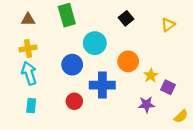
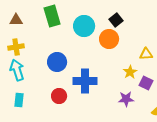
black square: (126, 18) -> (116, 20), moved
yellow triangle: (168, 25) -> (146, 54), moved, turned 32
cyan circle: (95, 43) -> (84, 26), moved
orange circle: (128, 61) -> (109, 39), moved

